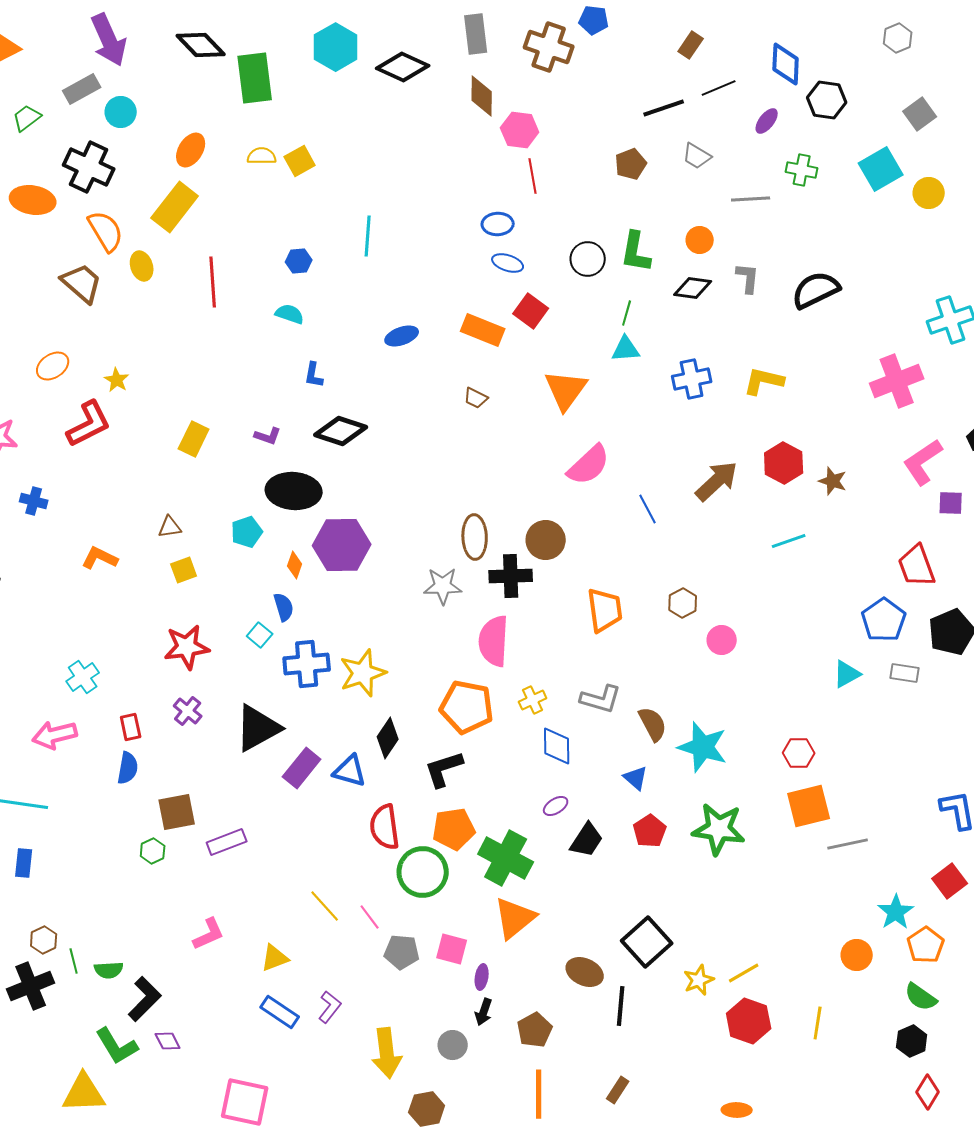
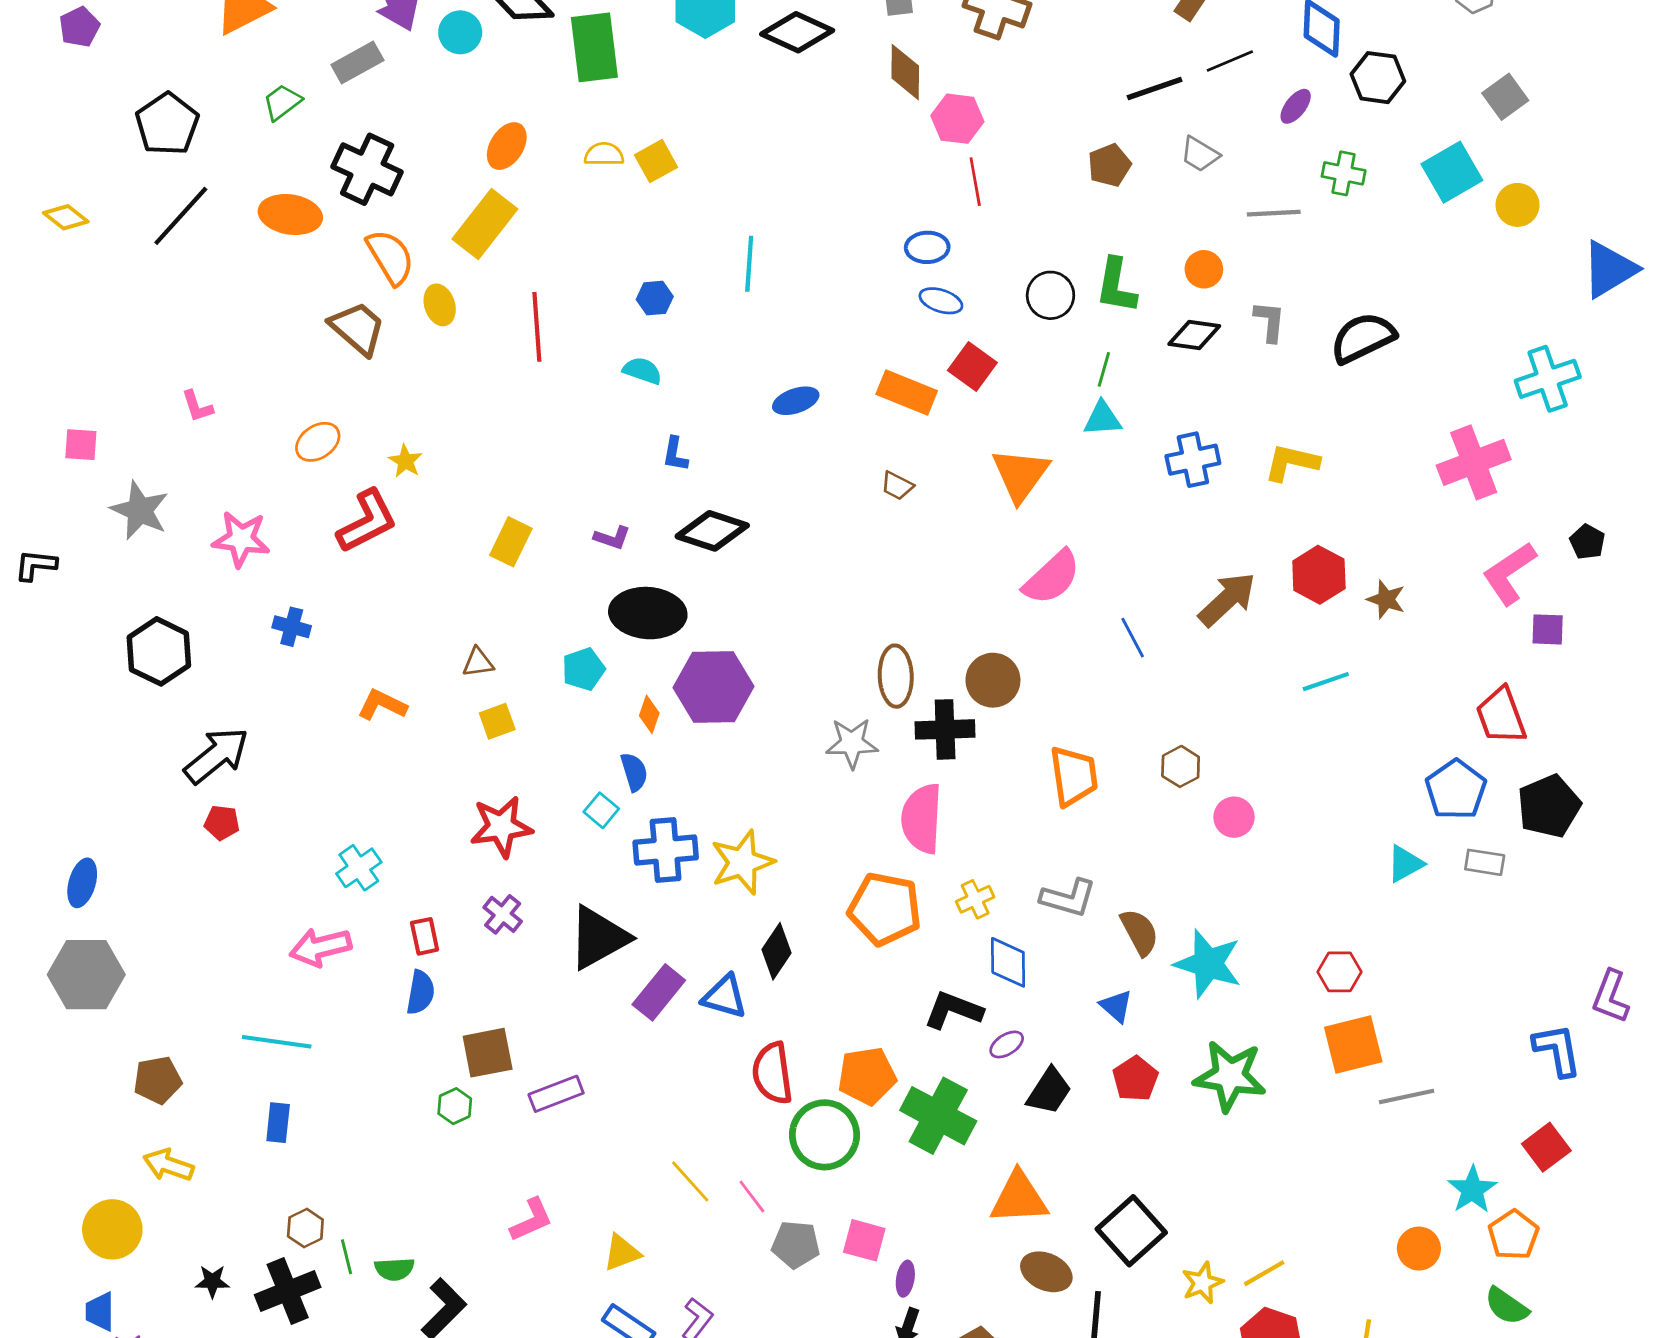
cyan circle: (121, 112) -> (460, 32), moved
black L-shape: (444, 769) -> (953, 1010), moved, turned 39
orange triangle: (515, 918) -> (1019, 1198), moved, turned 36

